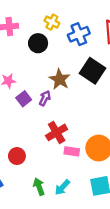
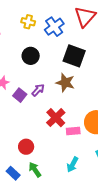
black circle: (38, 43) -> (31, 56), moved
brown star: (60, 79) -> (65, 83), moved
purple arrow: (45, 98) -> (38, 90), turned 32
green arrow: (39, 187) -> (35, 170), moved

